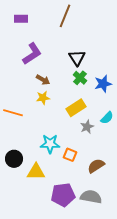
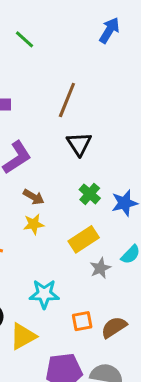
black triangle: (77, 58) -> (79, 144), moved
orange square: (70, 155) -> (82, 321), moved, turned -32
yellow triangle: (36, 172) -> (23, 336), turned -30

